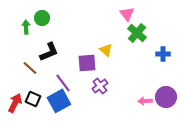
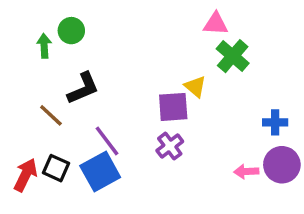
pink triangle: (127, 14) -> (216, 24), turned -49
yellow triangle: (106, 50) -> (195, 87), moved
blue cross: (163, 54) -> (275, 122), moved
purple square: (87, 63) -> (173, 107), moved

